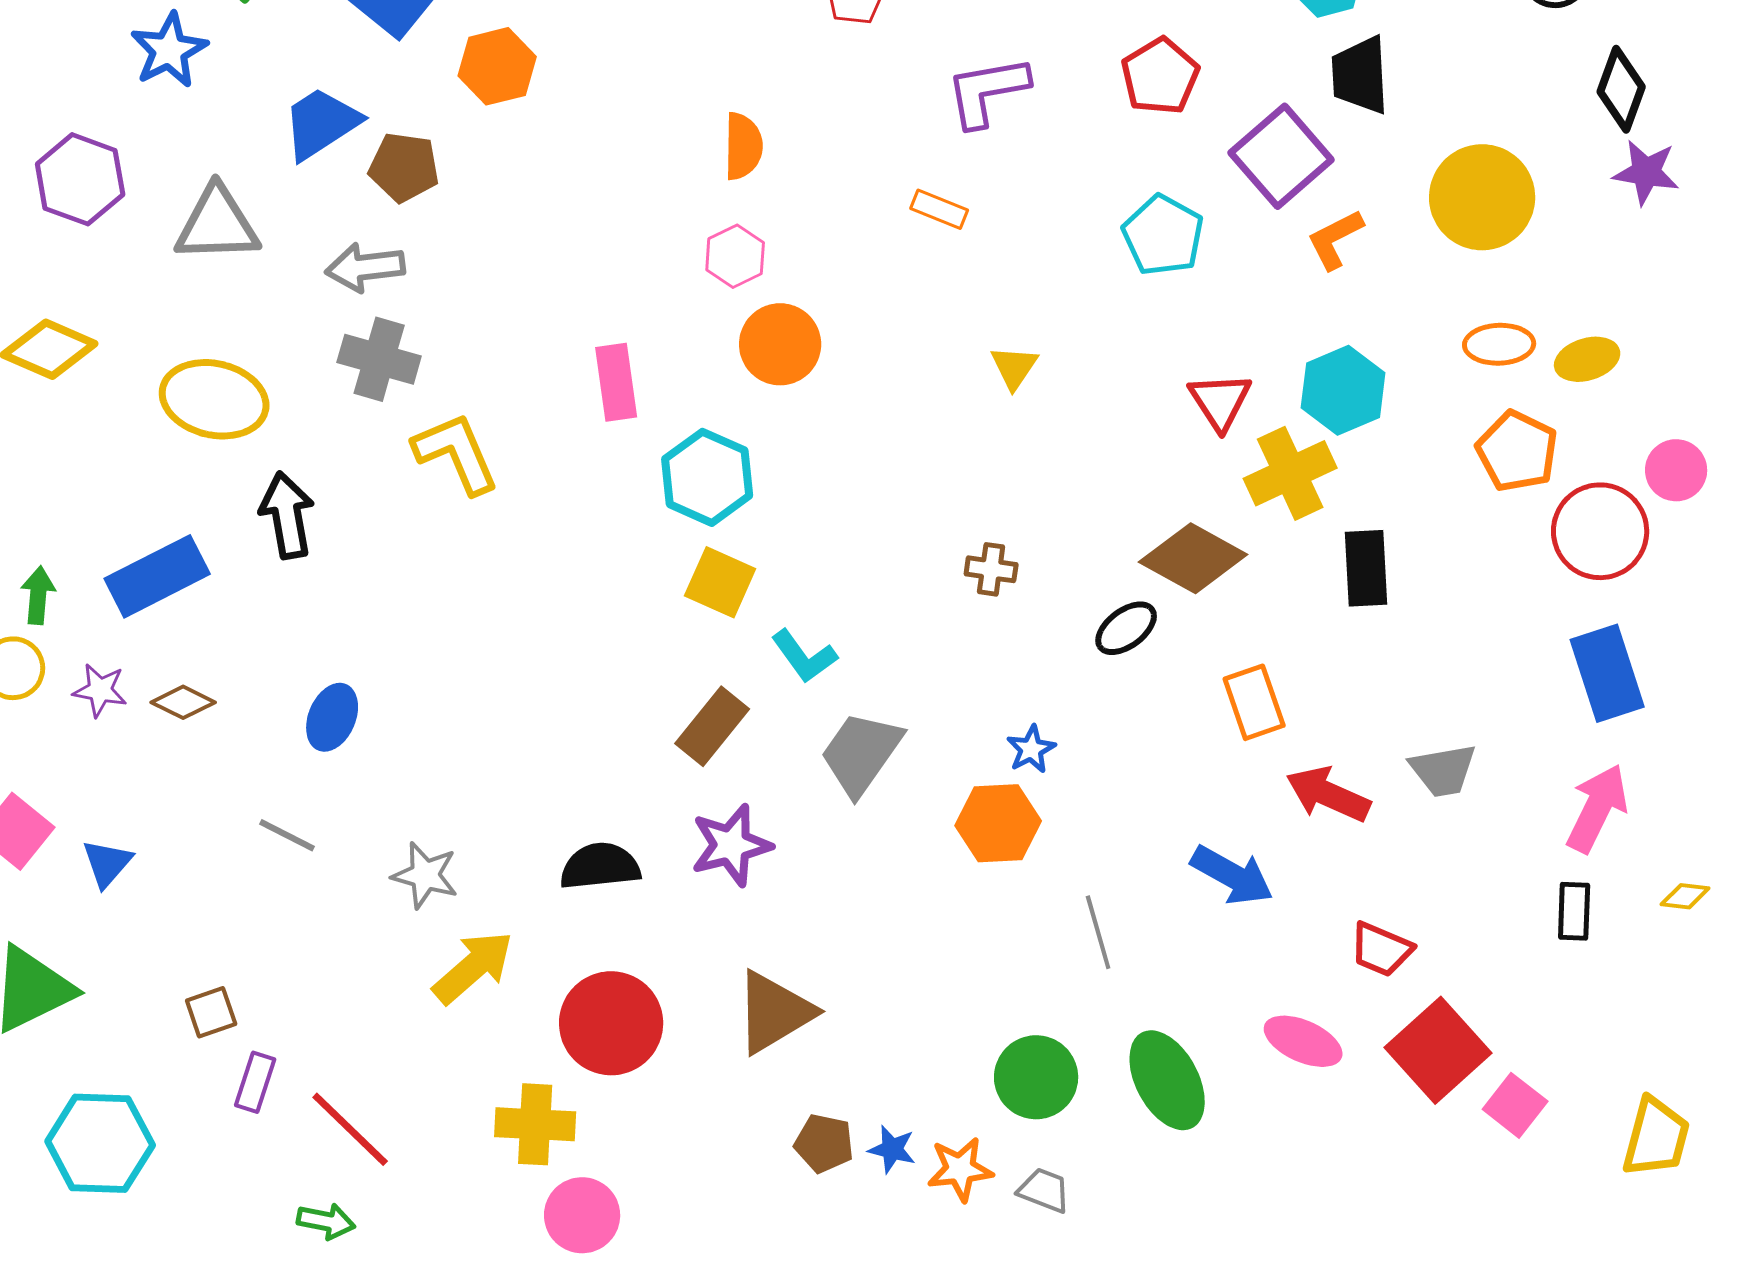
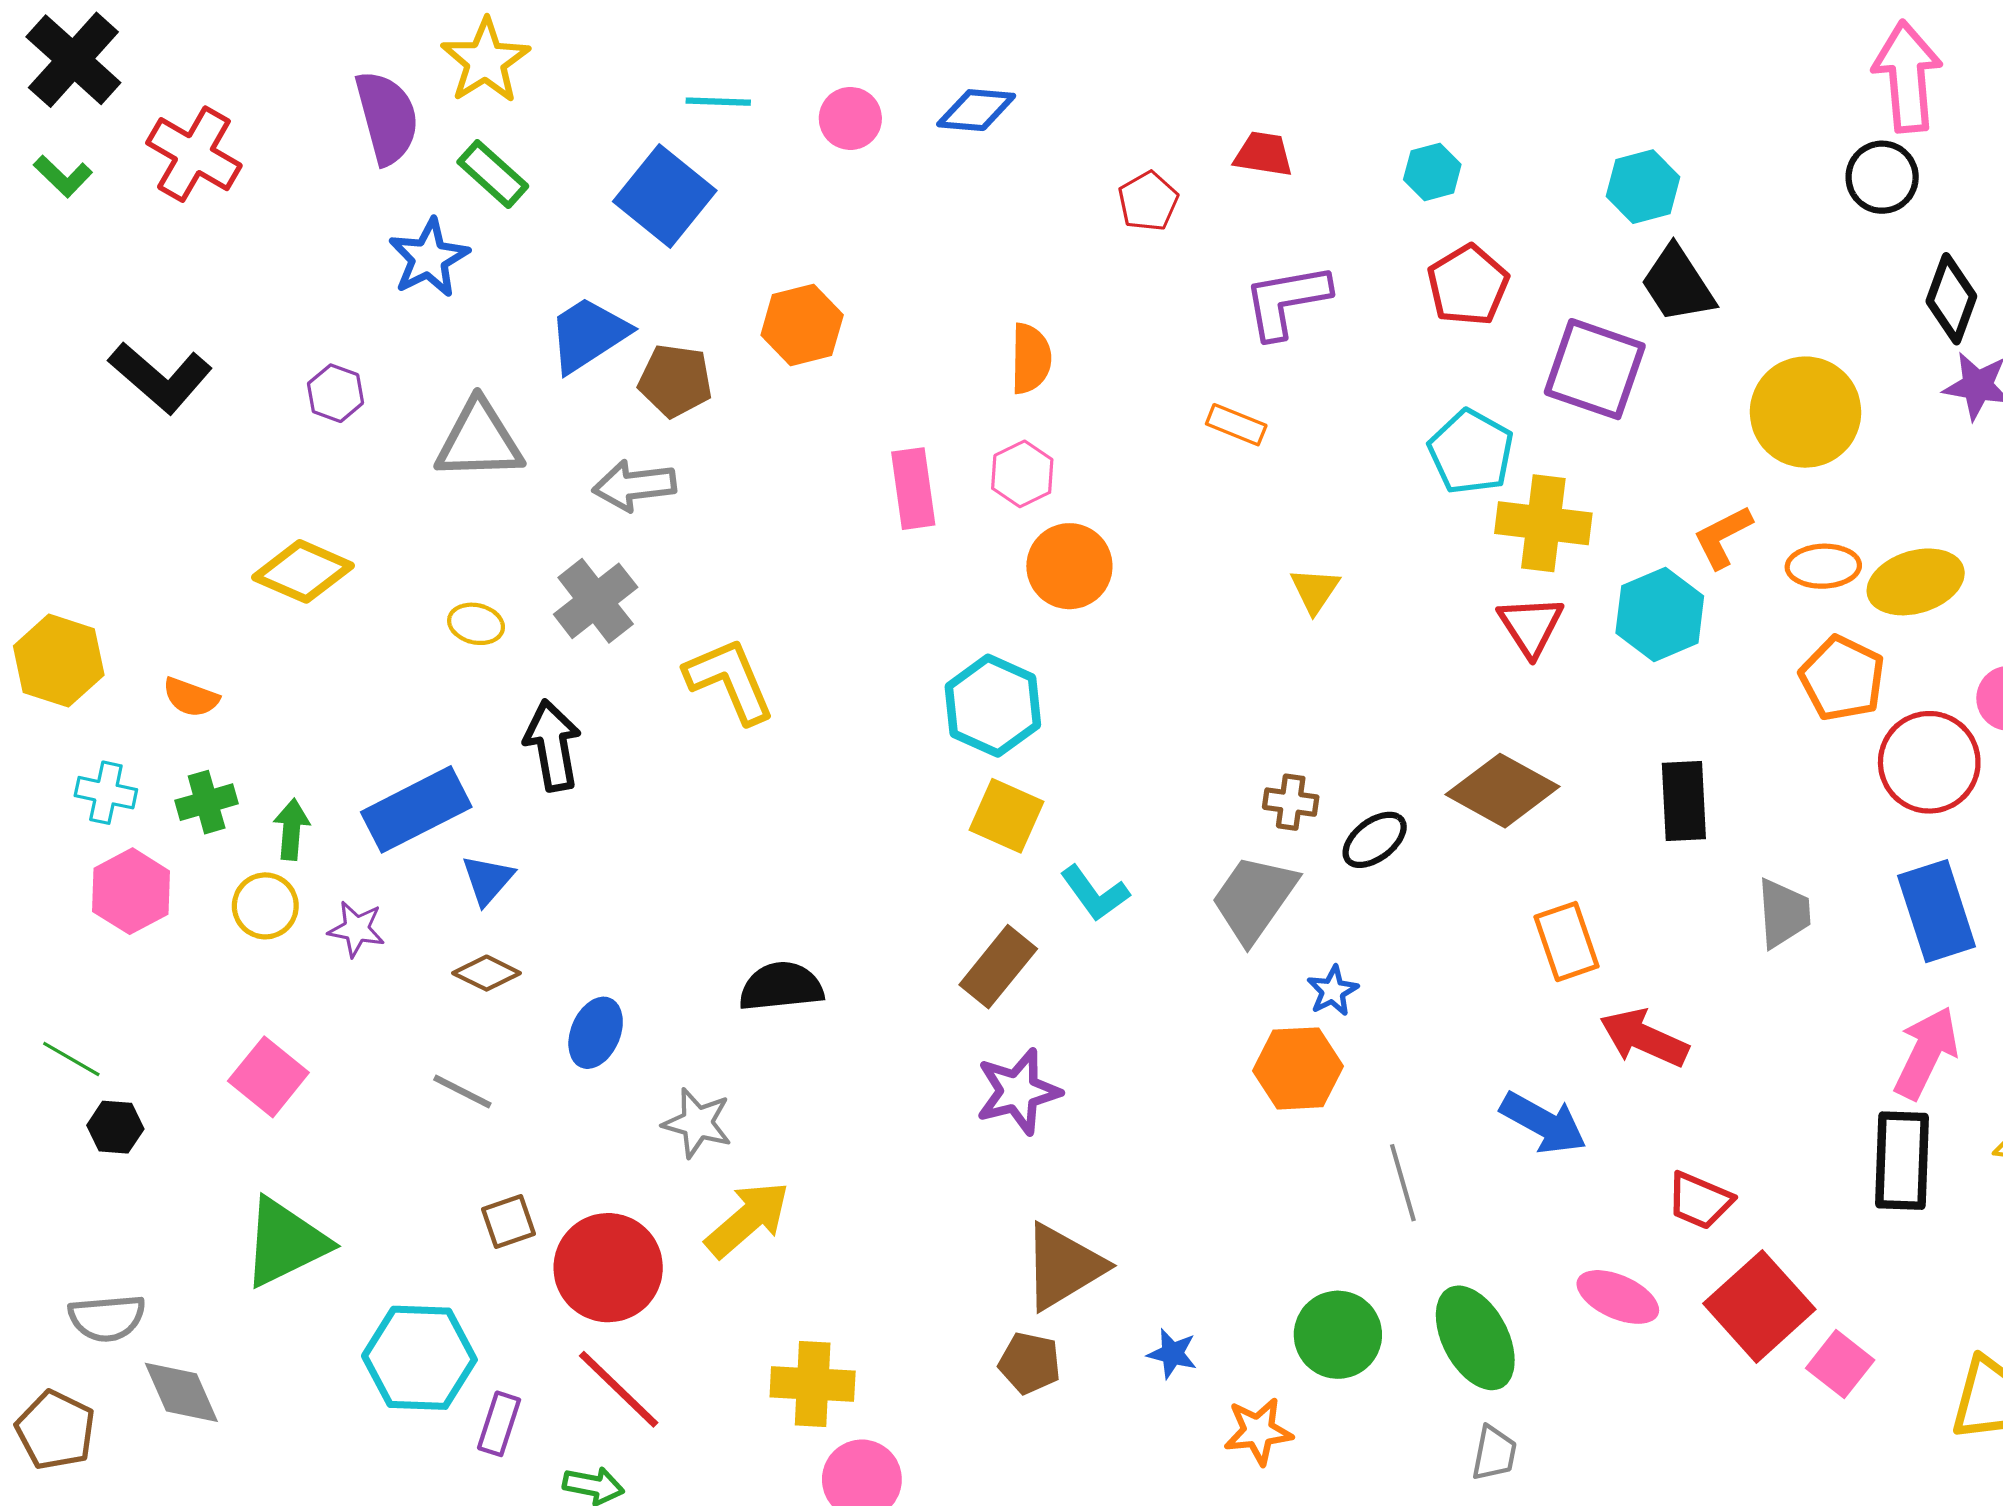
orange hexagon: (497, 66) -> (802, 325), moved
black trapezoid: (1360, 75) -> (1678, 284), turned -30
purple square: (1281, 156) -> (1595, 369), turned -30
purple hexagon: (80, 179) -> (336, 393), size x0.6
orange L-shape: (1335, 239) -> (1723, 537), moved
gray cross: (379, 359) -> (596, 601), moved, turned 36
yellow ellipse: (1587, 359) -> (1916, 582), size x1.4
pink rectangle: (616, 382) -> (913, 489), moved
yellow ellipse: (214, 399) -> (476, 624), size x0.5
yellow cross: (1290, 473) -> (1543, 523), moved, turned 32
black ellipse: (1126, 628) -> (1375, 840), moved
brown diamond: (183, 702) -> (487, 973), moved
blue ellipse: (332, 717) -> (596, 1033), moved
gray trapezoid: (861, 753) -> (1254, 899), moved
gray trapezoid: (1443, 770) -> (1784, 913), moved, turned -84
gray line: (287, 835) -> (462, 1091), moved
blue triangle: (107, 863) -> (488, 880), moved
black semicircle: (600, 866) -> (781, 987), moved
black rectangle: (1574, 911) -> (1902, 1161), size x1.6
brown square: (211, 1012) -> (509, 1222), moved
red circle: (611, 1023) -> (608, 1268), moved
purple rectangle: (255, 1082) -> (499, 1424), moved
cyan hexagon: (100, 1143) -> (419, 1358), moved
brown pentagon: (824, 1143) -> (1030, 1363), moved
blue star: (892, 1149) -> (1172, 1354), moved
gray trapezoid: (1044, 1190) -> (1494, 1453), moved, turned 80

